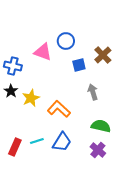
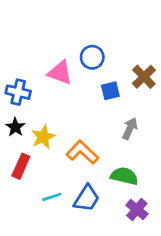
gray arrow: (93, 92) -> (130, 128), turned 42
green semicircle: (101, 126) -> (124, 176), moved
red rectangle: (15, 147) -> (21, 166), moved

